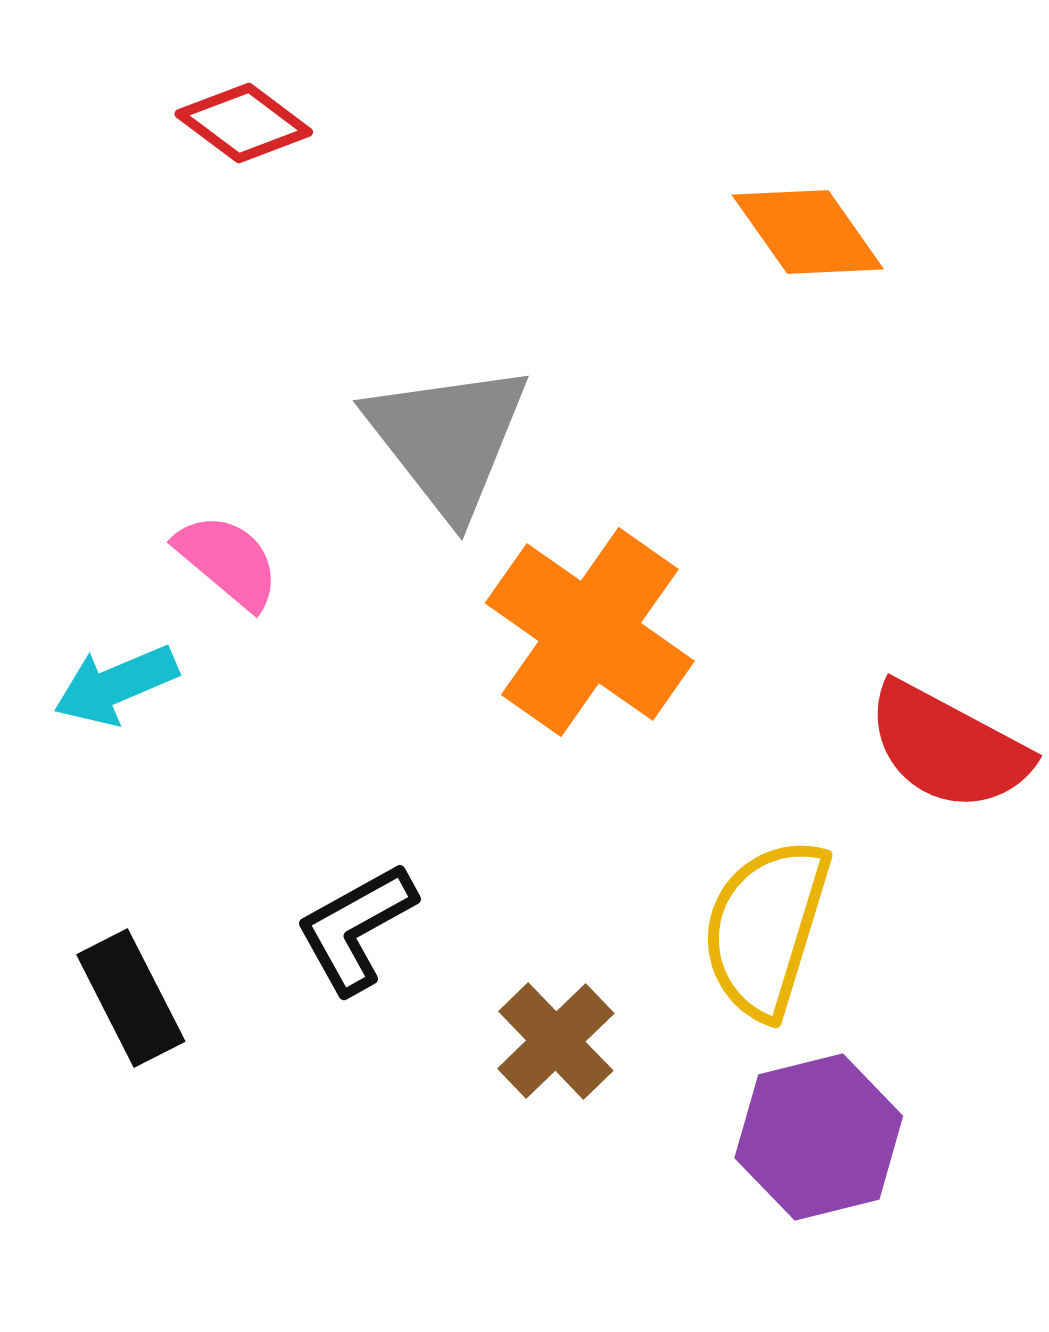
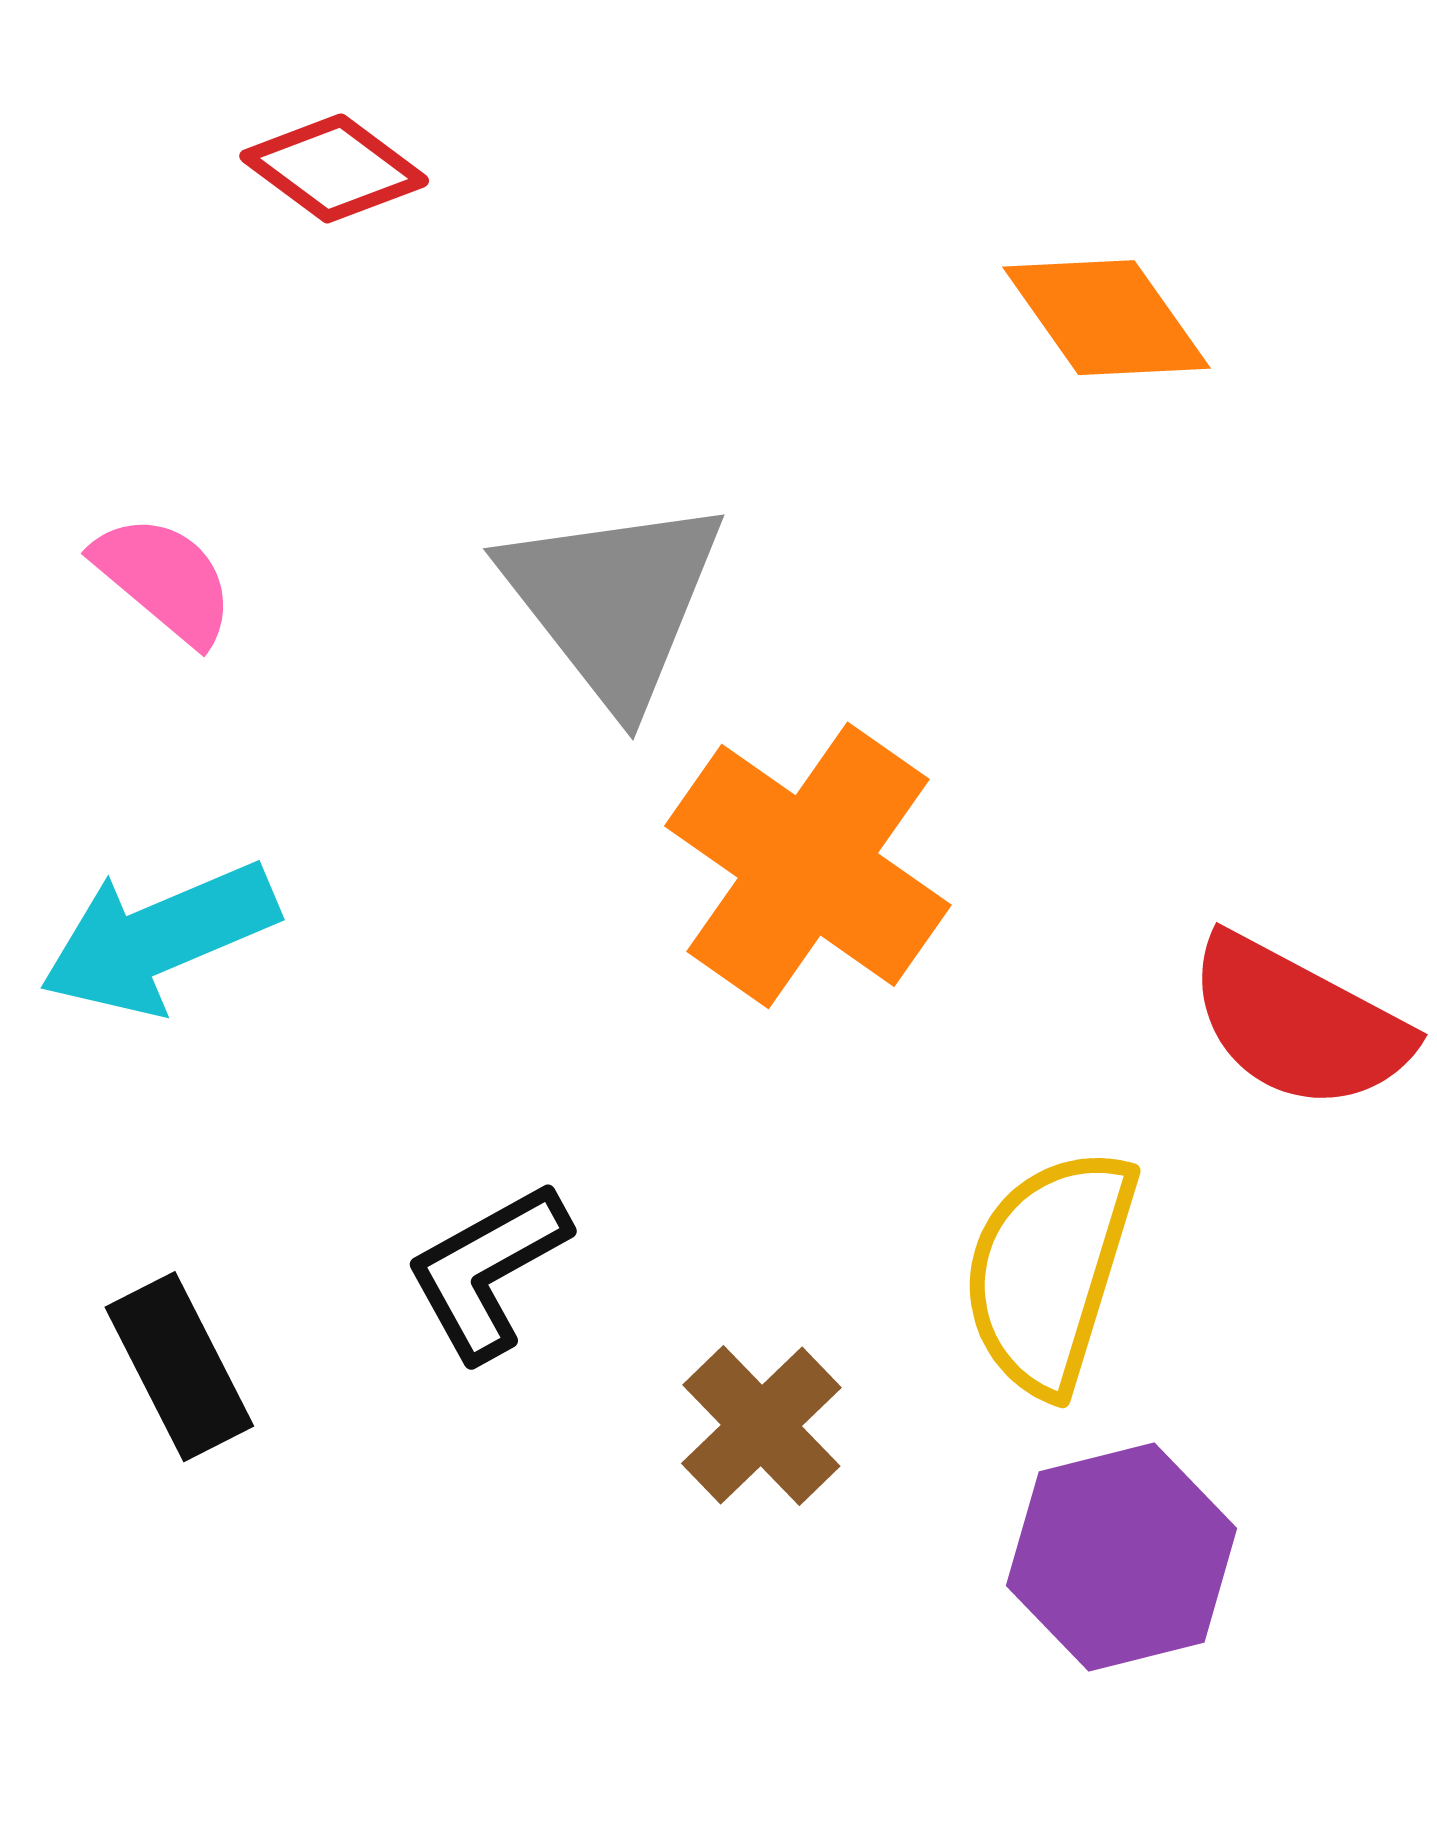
pink semicircle: (228, 561) -> (164, 579), moved
cyan arrow: (116, 685) -> (159, 938), size x1.4

